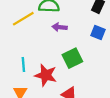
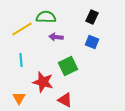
cyan line: (23, 64) -> (21, 60), moved

